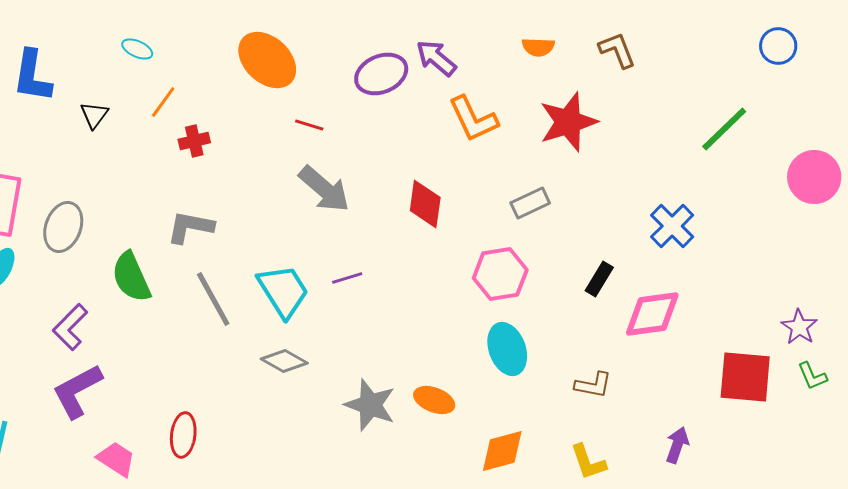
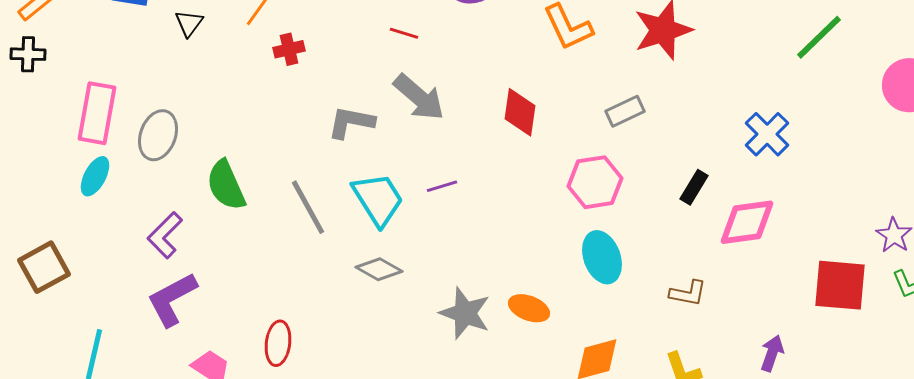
gray L-shape: (190, 227) -> (351, 122), moved

